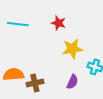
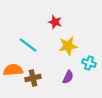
cyan line: (18, 24) -> (28, 45), moved, turned 30

